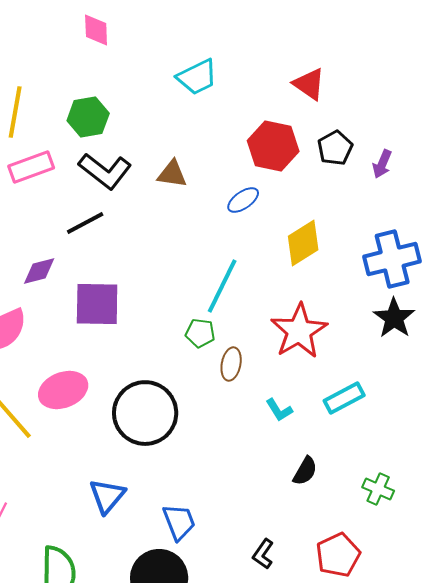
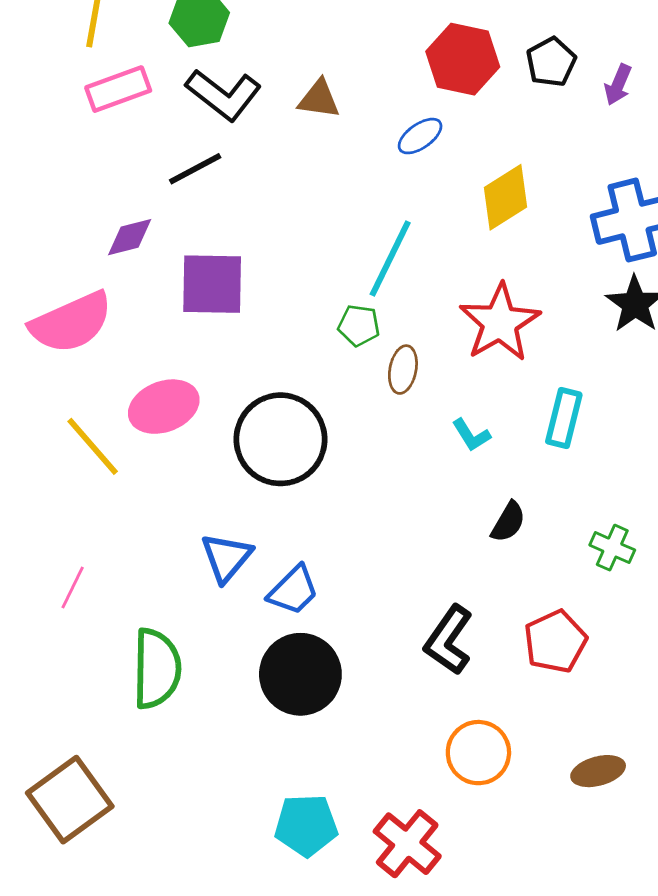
cyan rectangle: (344, 398) -> (564, 418), turned -48
blue trapezoid: (179, 522) -> (293, 590), moved, turned 66
black L-shape: (263, 554) -> (449, 640), size x1.6

